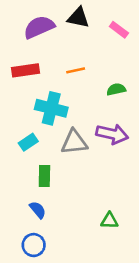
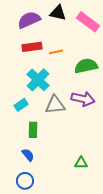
pink rectangle: (119, 30) -> (88, 22), size x1.6
red rectangle: (26, 70) -> (32, 47), moved
green semicircle: (116, 89) -> (86, 66), size x1.6
cyan cross: (51, 108) -> (38, 80), turned 30

